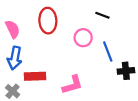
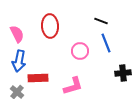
pink circle: (83, 38) -> (80, 51), moved
blue line: (108, 52) -> (106, 43), moved

